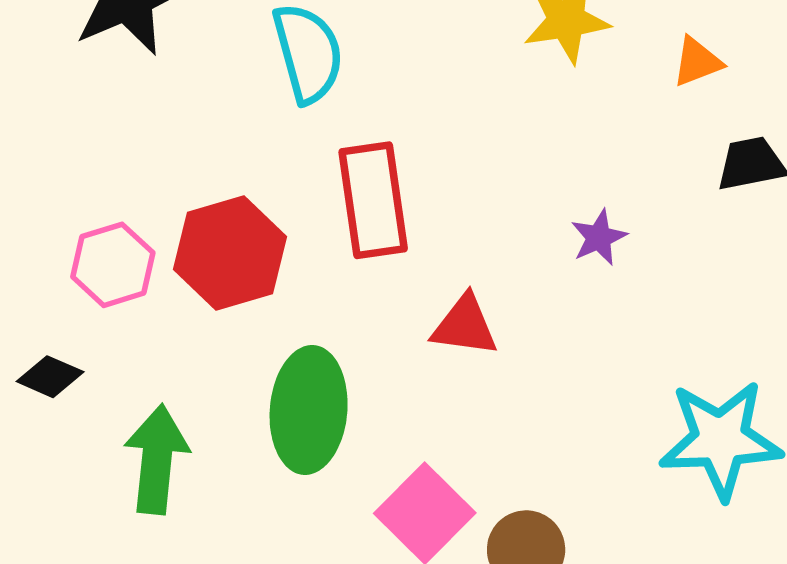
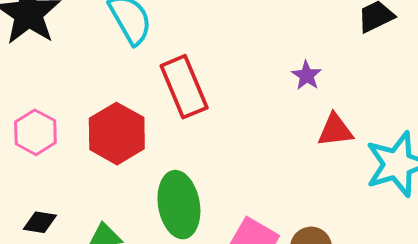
pink hexagon: (113, 265) -> (35, 132), moved
red triangle: (465, 326) -> (335, 130), moved

